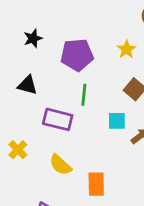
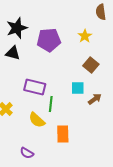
black star: (33, 38) -> (17, 28), size x1.5
black triangle: (27, 85) -> (13, 53), moved
green line: (84, 95) -> (51, 104), moved

